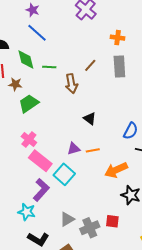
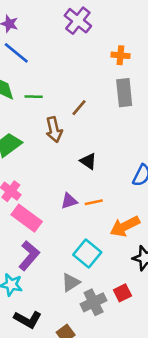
brown line: (90, 65) -> (79, 108), moved
brown arrow: (71, 84) -> (54, 130), moved
cyan square: (64, 174) -> (87, 254), moved
gray triangle: (67, 219) -> (71, 283), moved
red square: (112, 221) -> (122, 293), turned -32

